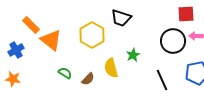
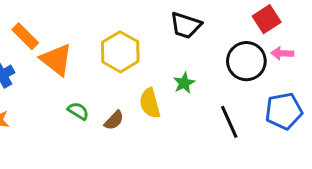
red square: (186, 14) -> (267, 19), turned -30
black trapezoid: (121, 18) -> (186, 25), moved

